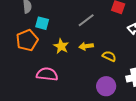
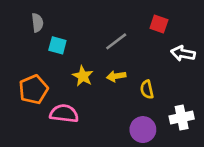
orange pentagon: (27, 40) -> (33, 89), moved
yellow semicircle: (109, 56) -> (147, 89), turned -128

